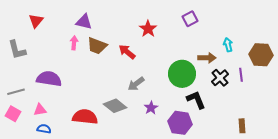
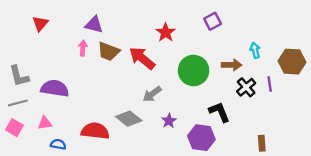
gray L-shape: (17, 50) -> (19, 76), moved
red arrow: (127, 52) -> (142, 58), size x1.4
green circle: (182, 74) -> (194, 70), moved
brown rectangle: (242, 126) -> (262, 143), moved
blue semicircle: (44, 129) -> (58, 144), moved

